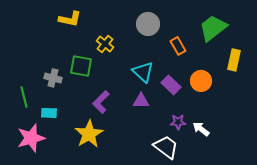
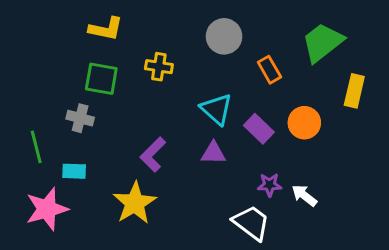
yellow cross: (105, 44) -> (159, 67), turned -30
green square: (81, 66) -> (101, 79), moved

